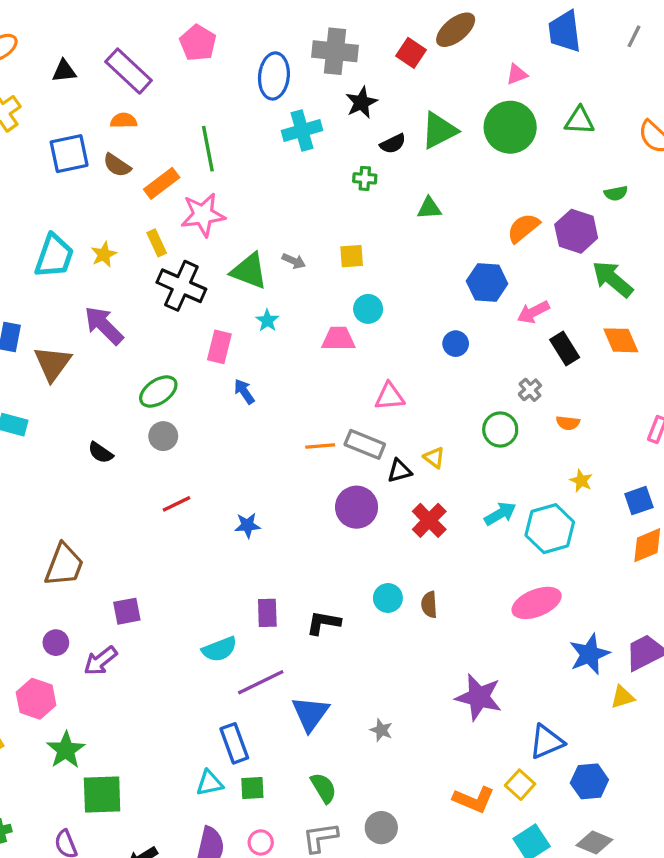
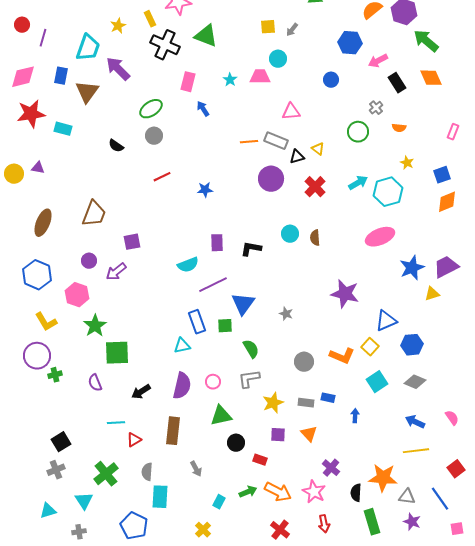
cyan trapezoid: (54, 256) -> (88, 48), moved
gray arrow: (294, 261) -> (292, 30), moved, turned 104
cyan star: (267, 320) -> (230, 80), moved
green square: (252, 788) -> (225, 326), moved
gray circle: (381, 828) -> (304, 362), moved

